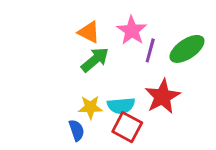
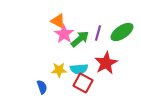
pink star: (132, 31) -> (64, 34), moved
green arrow: (95, 60) -> (80, 39), moved
blue semicircle: (77, 130) -> (42, 87), moved

